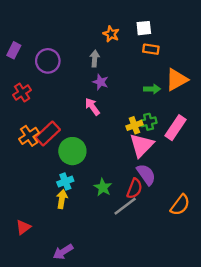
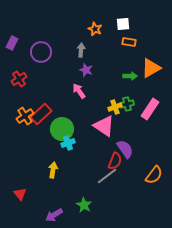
pink triangle: (141, 145) -> (104, 126), moved, turned -40
cyan cross: (65, 182) -> (68, 143), moved
green star: (103, 187) -> (84, 205), moved
red triangle: (23, 227) -> (20, 194), turned -32

